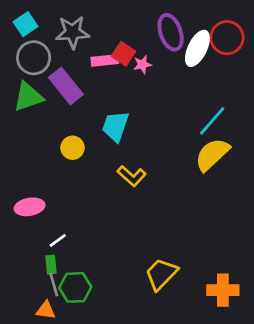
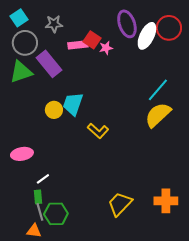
gray star: (73, 32) -> (54, 24), size x0.7
cyan trapezoid: (116, 126) -> (73, 104), moved
orange cross: (223, 290) -> (166, 201), moved

